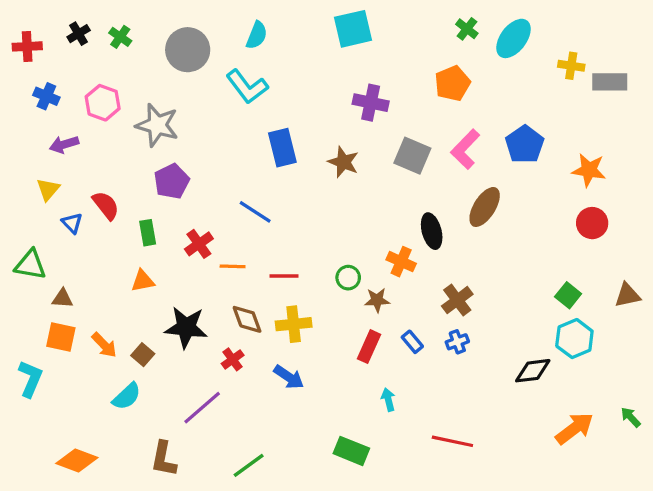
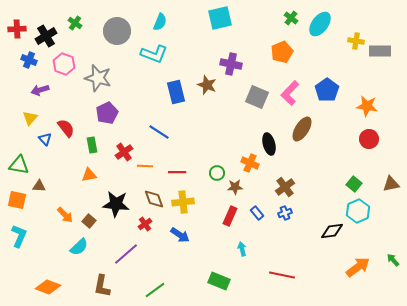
black cross: (79, 34) -> (46, 36), moved, size x1.5
cyan L-shape: (247, 87) -> (154, 54), turned -32
brown star: (343, 162) -> (207, 85), moved
orange square: (61, 337) -> (17, 200), moved

